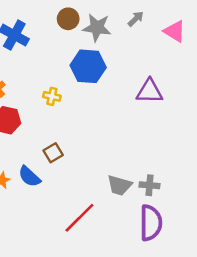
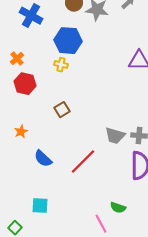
blue hexagon: (88, 66) -> (68, 41), moved
blue semicircle: (29, 177) -> (43, 159), moved

